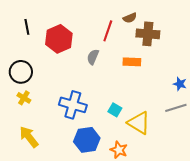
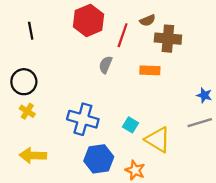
red hexagon: (59, 39) -> (89, 20), moved
yellow arrow: (29, 137) -> (33, 155), turned -50

